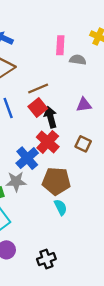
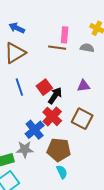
gray semicircle: (78, 60) -> (87, 48), moved
brown line: (38, 89) -> (57, 48), moved, turned 30
black arrow: (51, 117) -> (55, 96), turned 48
brown square: (83, 144) -> (82, 119), size x1.5

